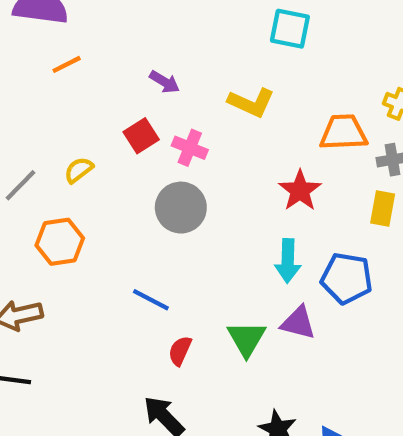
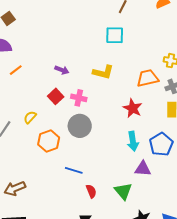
orange hexagon: (60, 242) -> (49, 141), moved
blue pentagon: (347, 278) -> (161, 144), turned -30
green triangle: (246, 339) -> (123, 191), moved
red semicircle: (180, 351) -> (91, 191), turned 144

